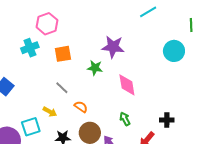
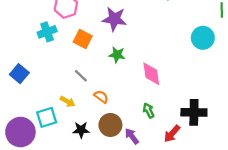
purple star: (113, 47) -> (114, 19), moved
orange square: (63, 54) -> (83, 39), turned 36
black cross: (167, 120) -> (194, 112), size x1.6

